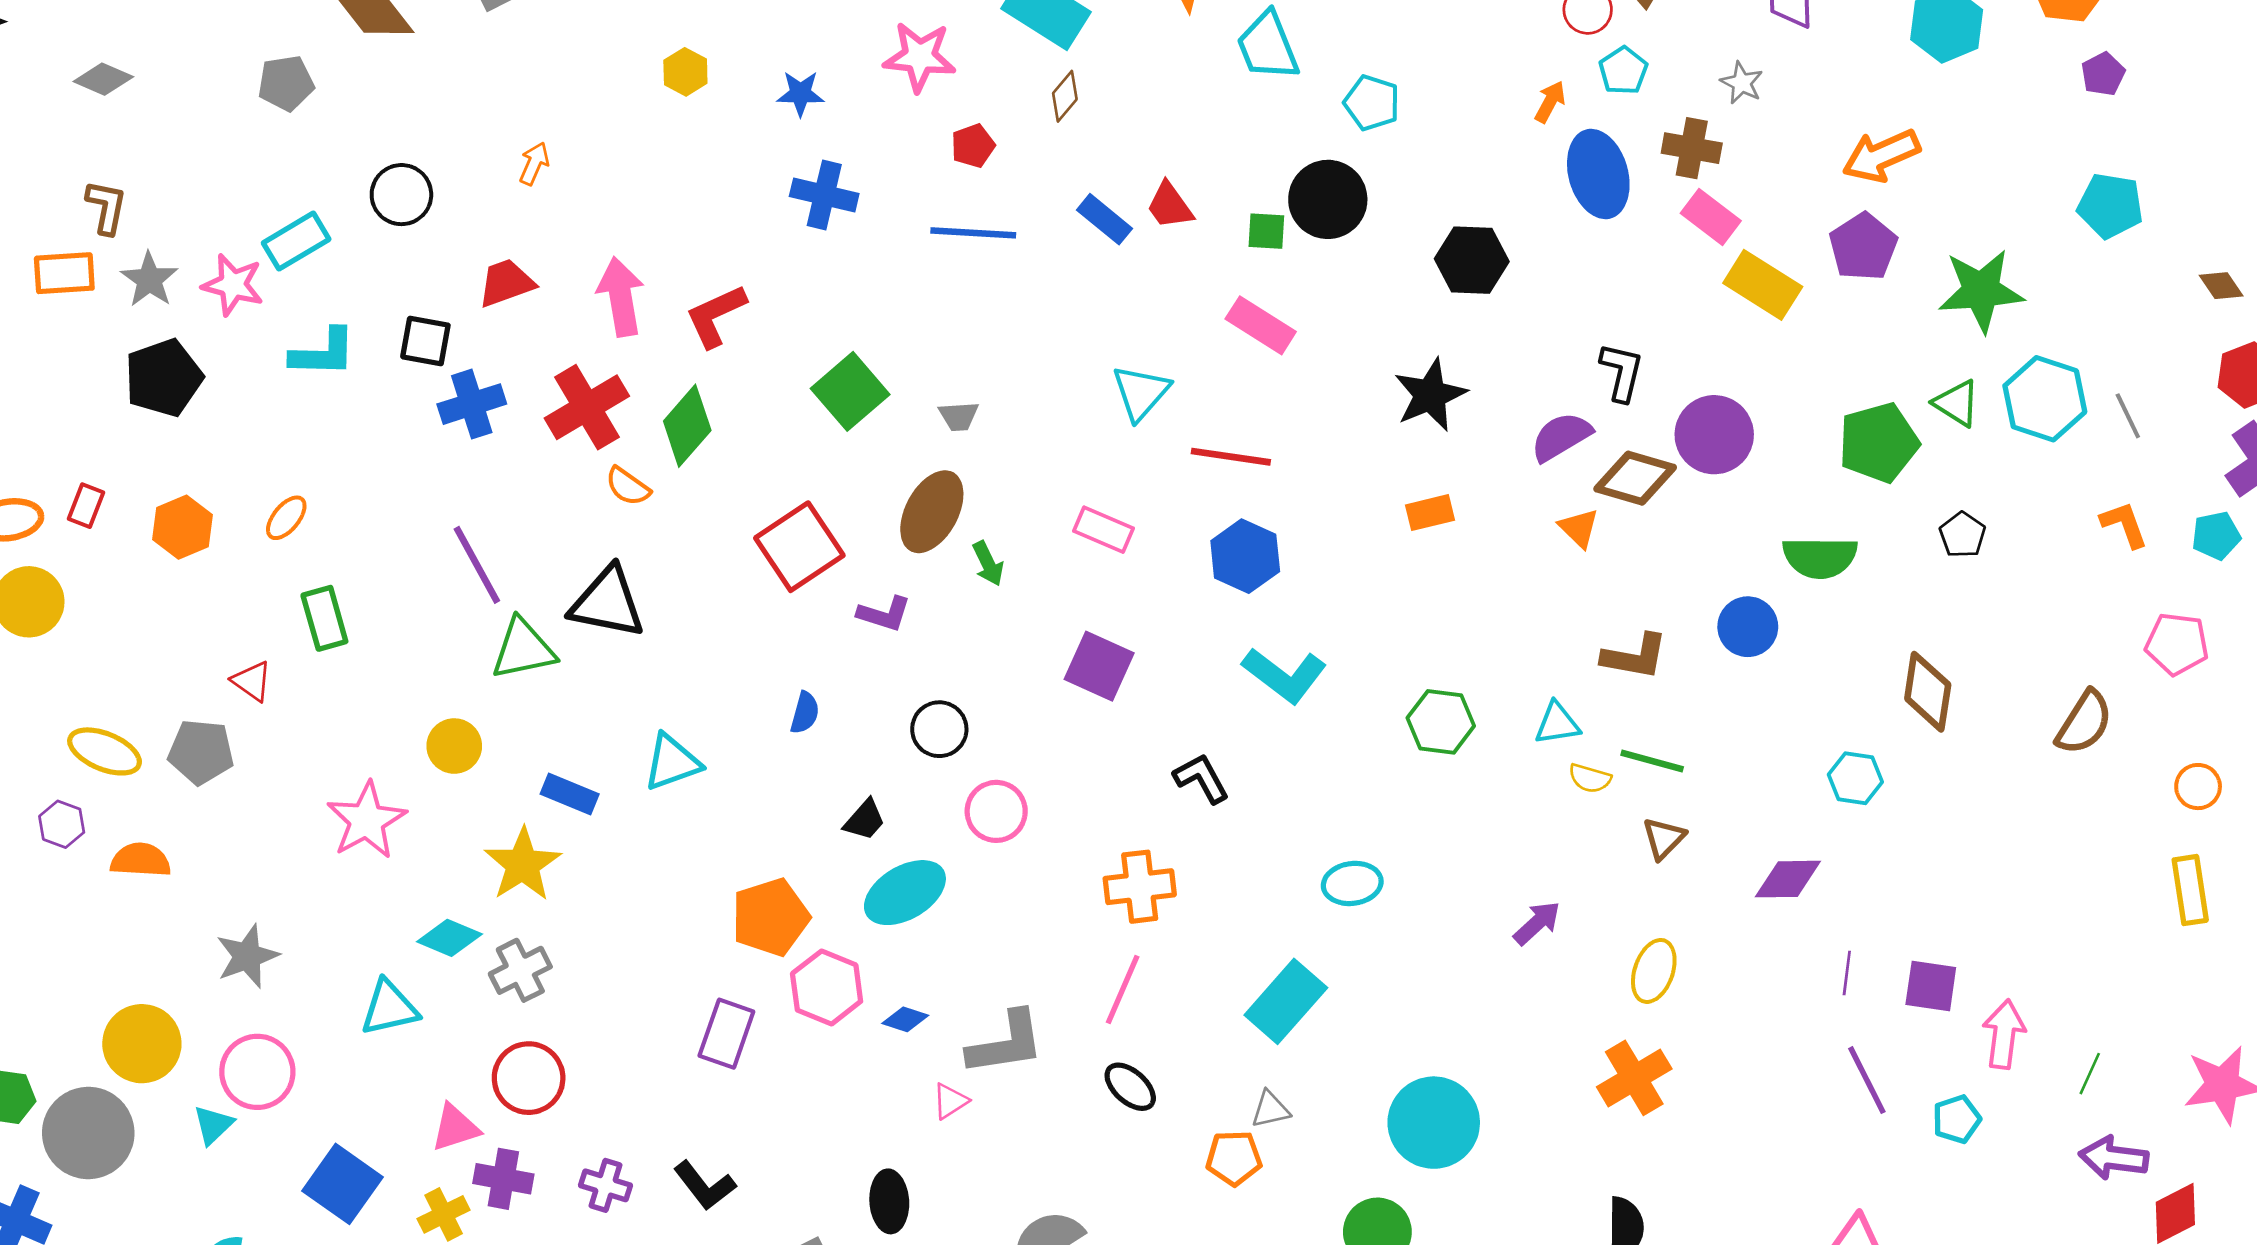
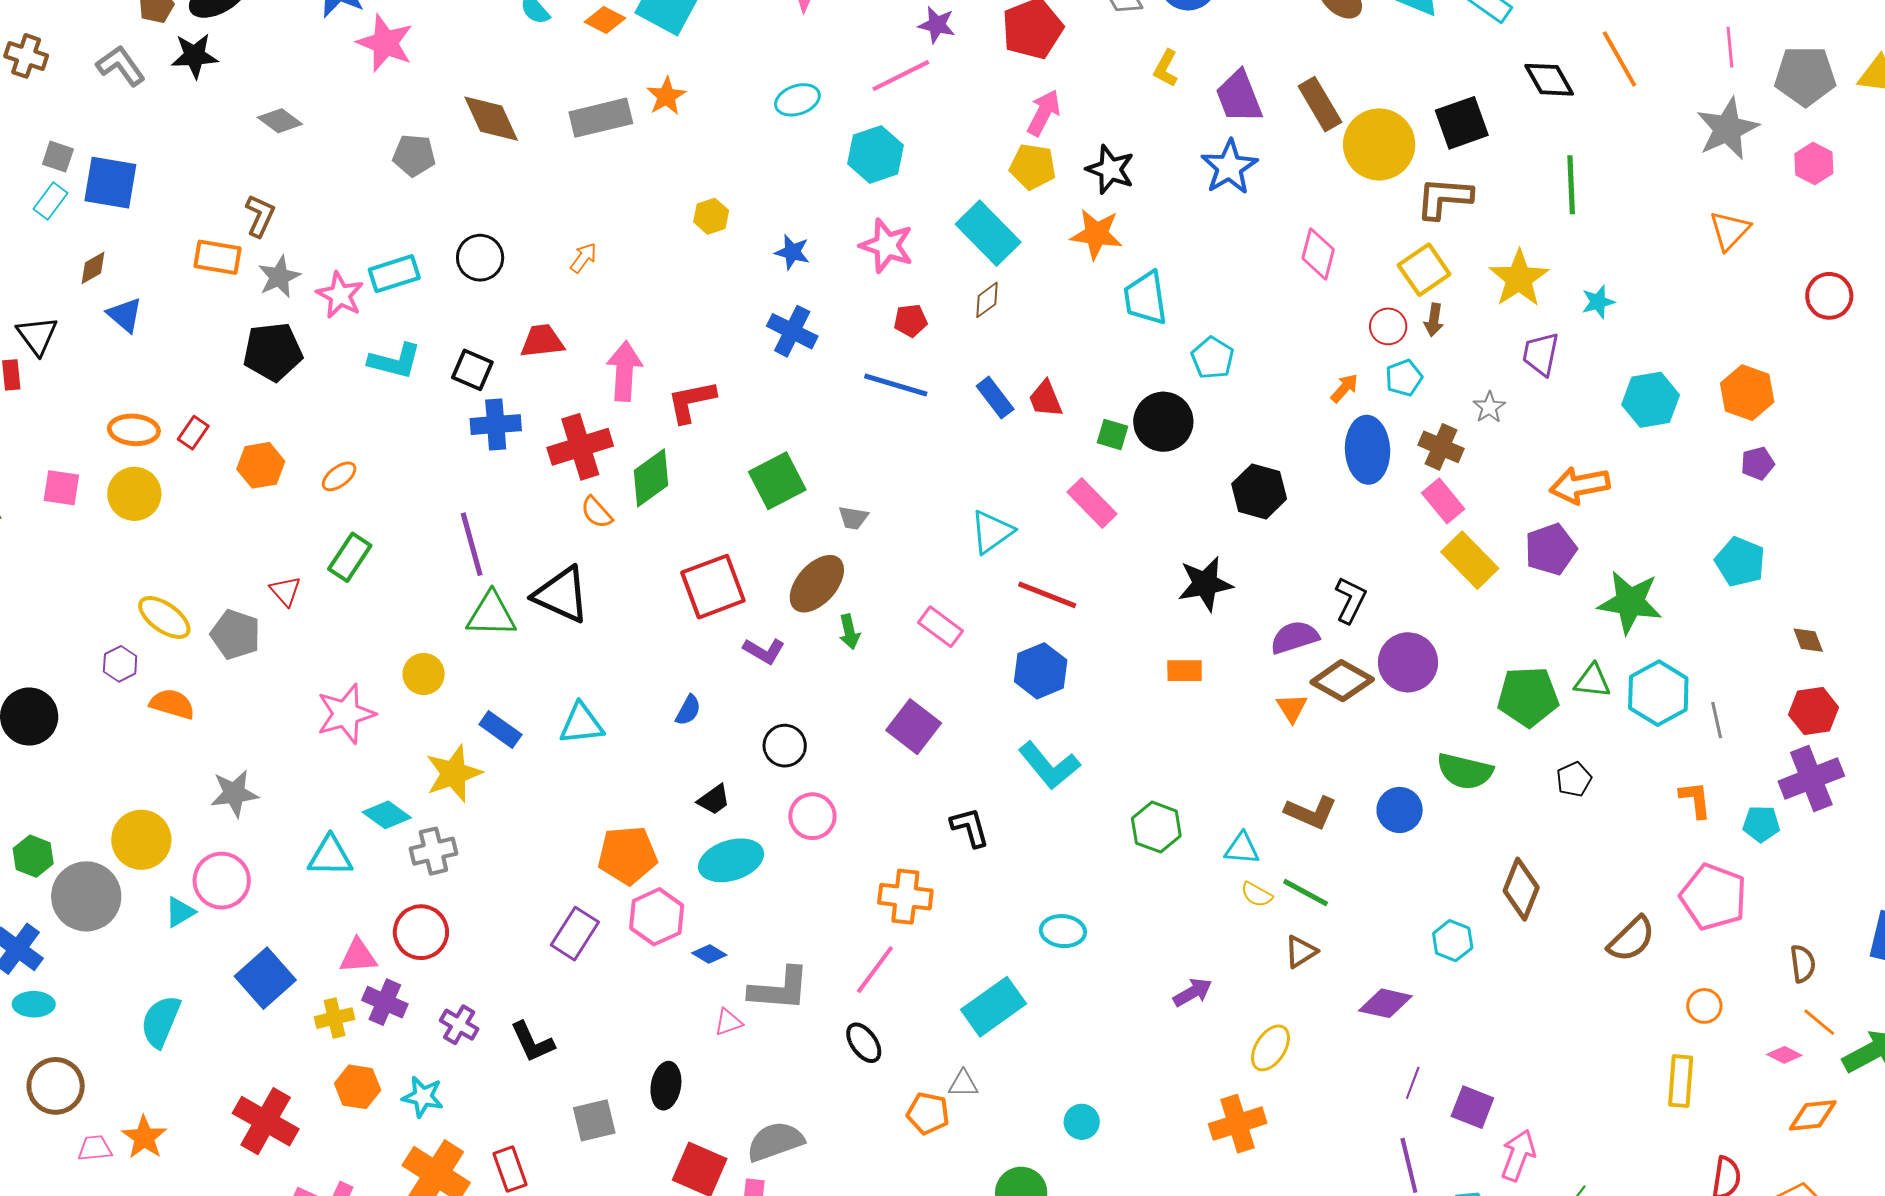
green triangle: (1957, 403) -> (1592, 681), turned -39
green rectangle: (324, 618) -> (350, 557), turned 36
pink pentagon: (2177, 644) -> (1713, 897), size x1.4
cyan circle: (1434, 1123) -> (1082, 1122), size x0.5

